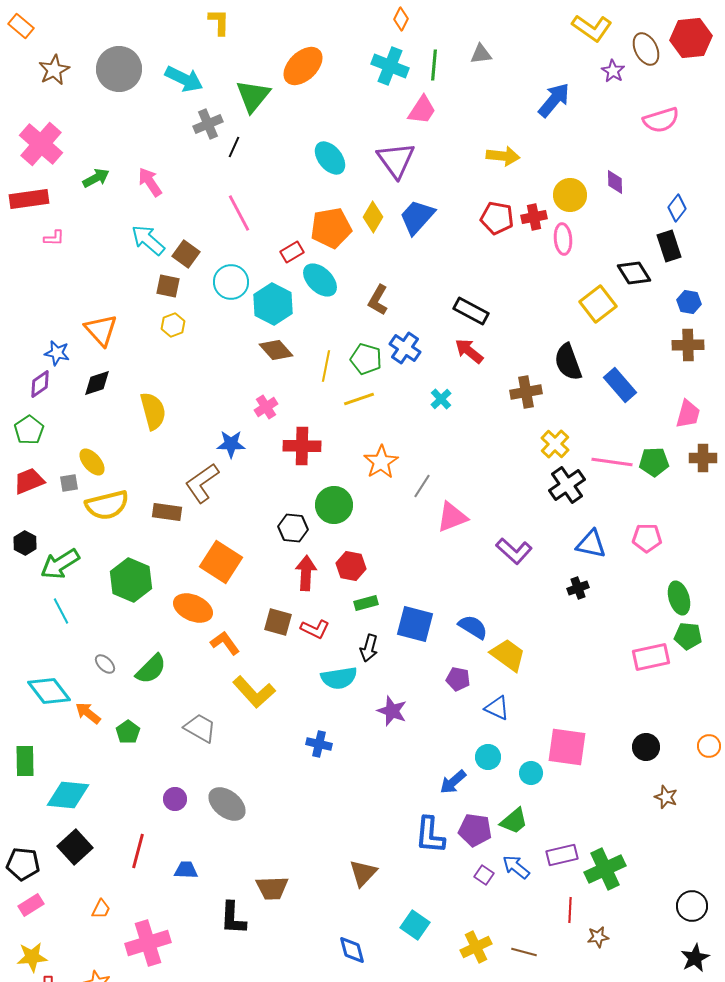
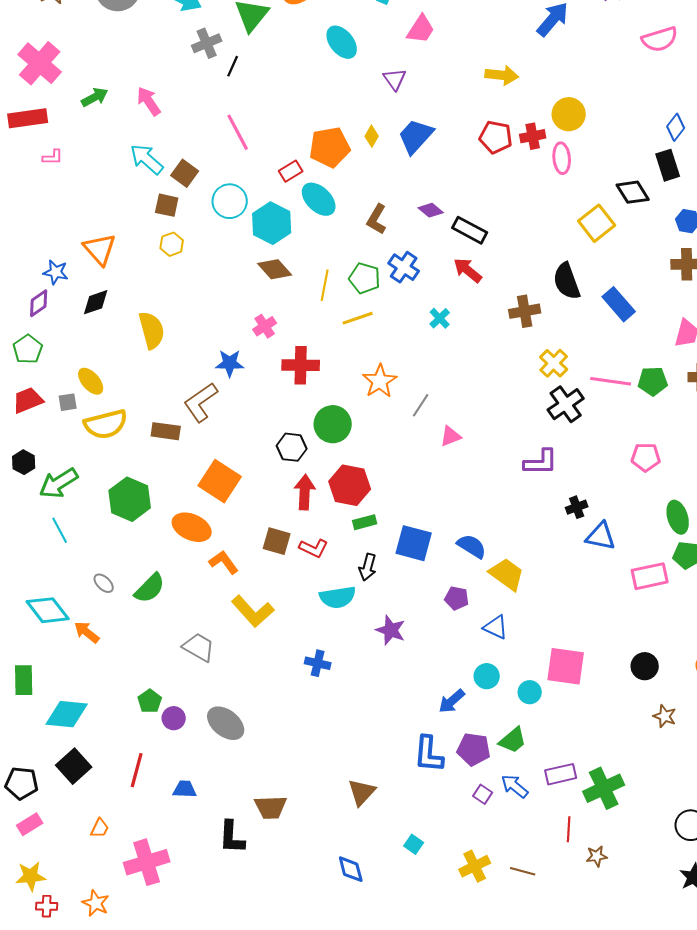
cyan ellipse: (330, 158) -> (342, 42), moved
purple triangle: (396, 160) -> (395, 79), size x0.6
purple diamond: (615, 182) -> (431, 210), moved, turned -50
yellow diamond: (373, 217) -> (372, 136), size x0.7
pink triangle: (452, 517) -> (451, 436), size x0.7
blue triangle: (591, 544) -> (601, 536), moved
purple L-shape: (514, 551) -> (541, 462), moved, turned -42
red hexagon: (351, 566) -> (350, 485), size x1.4
green pentagon: (128, 732) -> (150, 701), moved
cyan square: (415, 925) -> (414, 844), size x0.7

